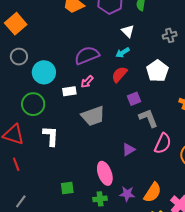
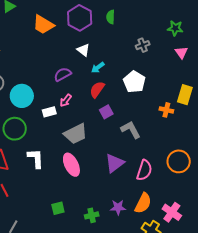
white triangle: (128, 31) -> (83, 50), moved
purple semicircle: (87, 55) -> (63, 74), size x0.7
purple square: (134, 99) -> (106, 112), moved
pink semicircle: (163, 143) -> (144, 170), moved
purple triangle: (129, 150) -> (114, 163), size x1.5
pink ellipse: (105, 173) -> (71, 165), moved

